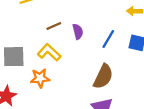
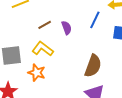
blue line: (108, 39) -> (95, 20), moved
orange star: (40, 78) -> (37, 73), turned 30

